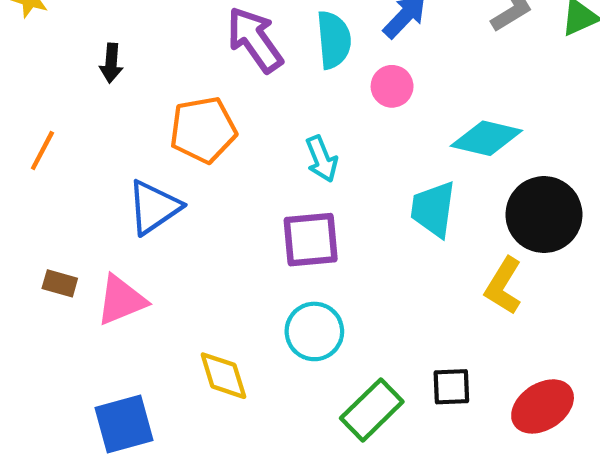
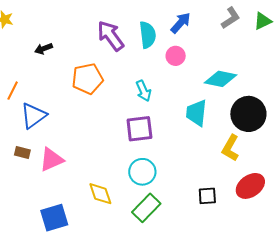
black arrow: (111, 63) -> (44, 49), turned 66
blue triangle: (154, 207) -> (33, 116), moved
red ellipse: (543, 406) -> (250, 186), moved
green rectangle: (372, 410) -> (146, 208), moved

